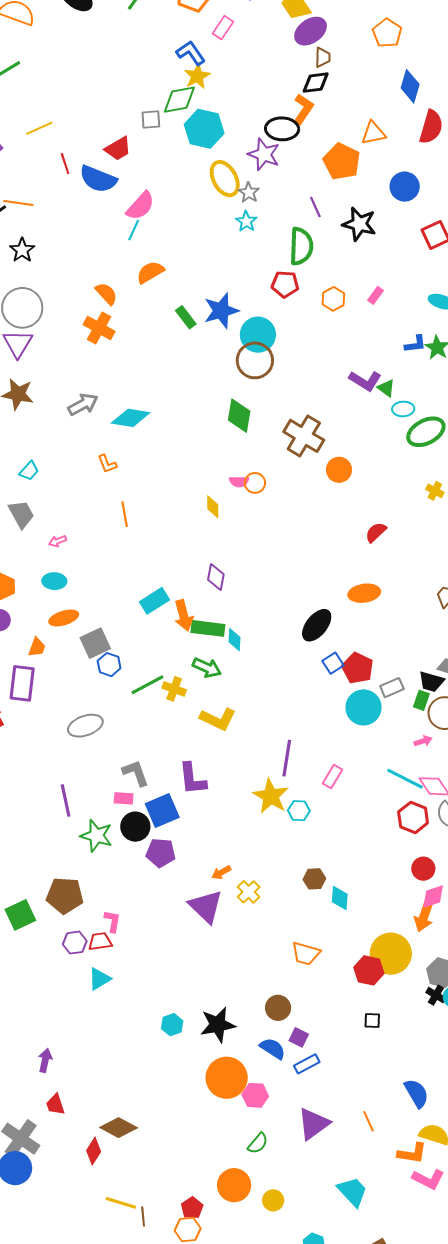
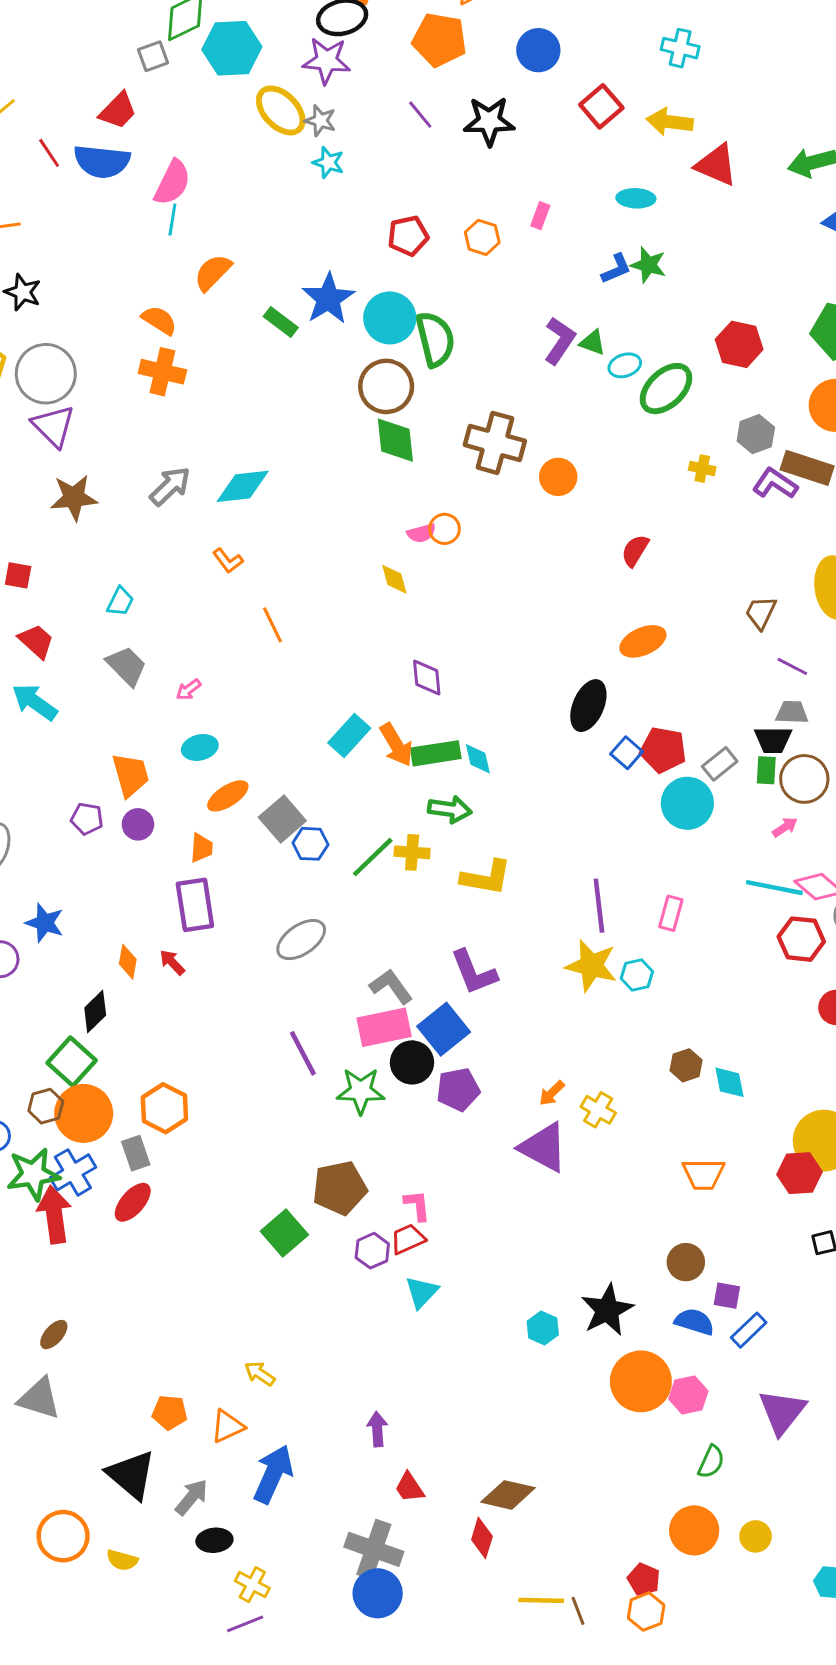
green semicircle: (301, 246) -> (435, 339), moved
brown circle: (255, 360) -> (386, 386), moved
purple L-shape: (365, 381) -> (560, 341), turned -72
pink rectangle: (124, 798) -> (384, 1027), size x1.8

